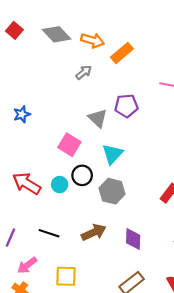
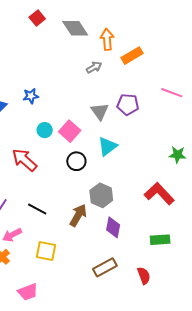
orange arrow: (93, 40) -> (107, 39), turned -120
cyan circle: (60, 185) -> (45, 130), moved
gray hexagon: (112, 191) -> (101, 195), moved
brown arrow: (94, 232) -> (78, 215), turned -45

